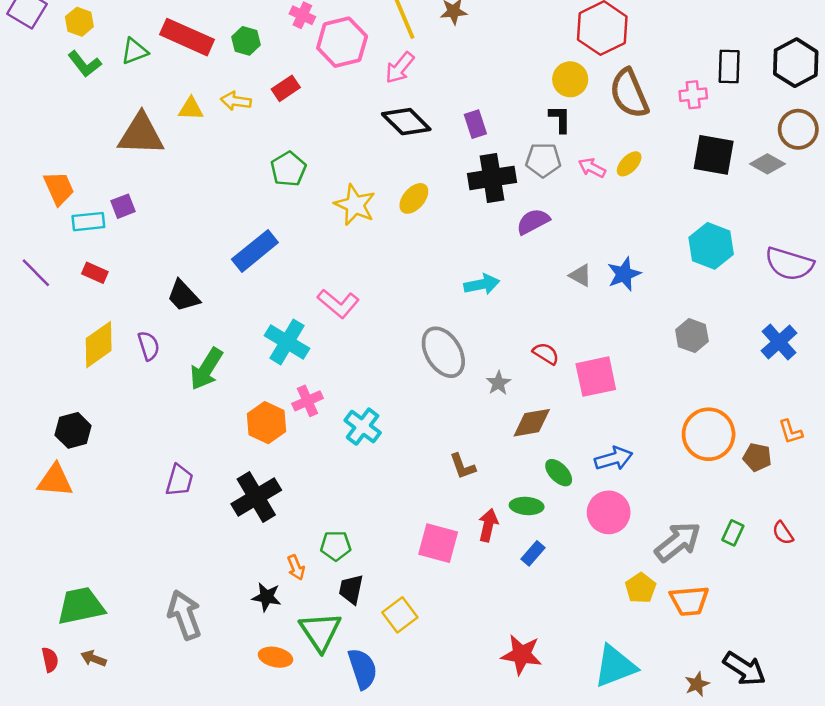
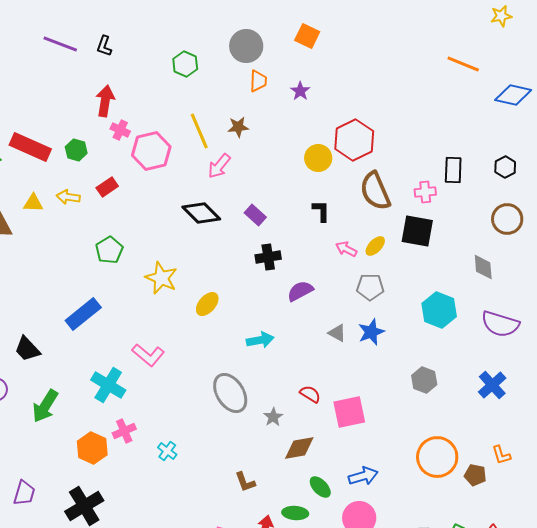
black hexagon: (796, 63) -> (505, 167), size x0.6
pink arrow: (400, 68) -> (219, 166), moved
yellow circle: (570, 79) -> (318, 158), moved
purple rectangle: (475, 124) -> (255, 215), turned -30
black square: (714, 155) -> (417, 231), moved
gray pentagon: (543, 160) -> (370, 287), moved
gray diamond: (767, 164) -> (483, 267), moved, turned 56
black cross: (492, 178) -> (268, 257), size x0.7
yellow ellipse: (414, 198) -> (207, 304), moved
cyan cross: (363, 427) -> (167, 451), size x0.7

